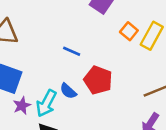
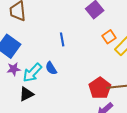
blue line: (72, 51) -> (62, 39), turned 40
red pentagon: (98, 80) -> (100, 88), moved

